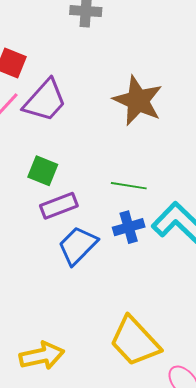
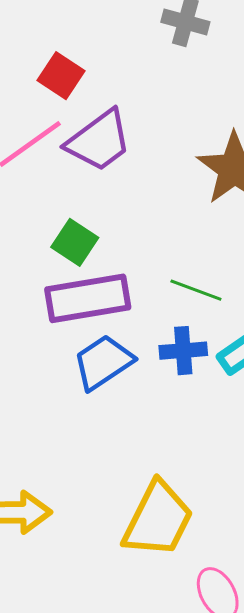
purple rectangle: (59, 206) -> (88, 298), size x1.5
yellow trapezoid: (135, 341) -> (158, 519), turned -122

